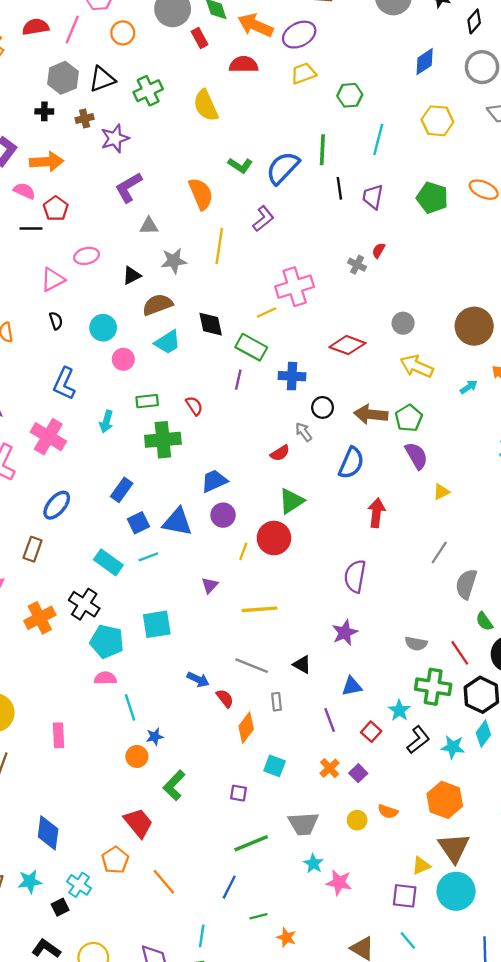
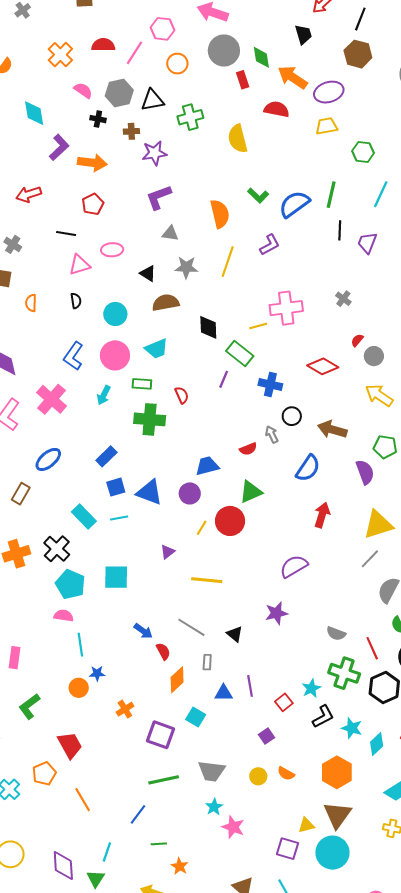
pink semicircle: (24, 191) -> (83, 90), moved
black line: (31, 229) -> (66, 234), moved
red semicircle: (379, 250) -> (357, 340), moved
black triangle: (132, 275) -> (148, 273), turned 48
cyan trapezoid: (168, 342) -> (156, 349), moved
pink circle: (123, 359) -> (115, 355), moved, size x1.5
green pentagon: (409, 418) -> (385, 447), moved, turned 30
blue trapezoid: (214, 481) -> (207, 466), moved
yellow triangle: (441, 492) -> (378, 525), moved, size x2.0
purple semicircle: (355, 576) -> (294, 566), turned 40
blue triangle: (352, 686) -> (224, 693), moved
cyan diamond: (483, 734) -> (377, 744), moved
orange cross: (330, 768) -> (125, 709), moved
green L-shape: (174, 785) -> (29, 706), moved
purple square: (238, 793) -> (160, 735), size x1.8

